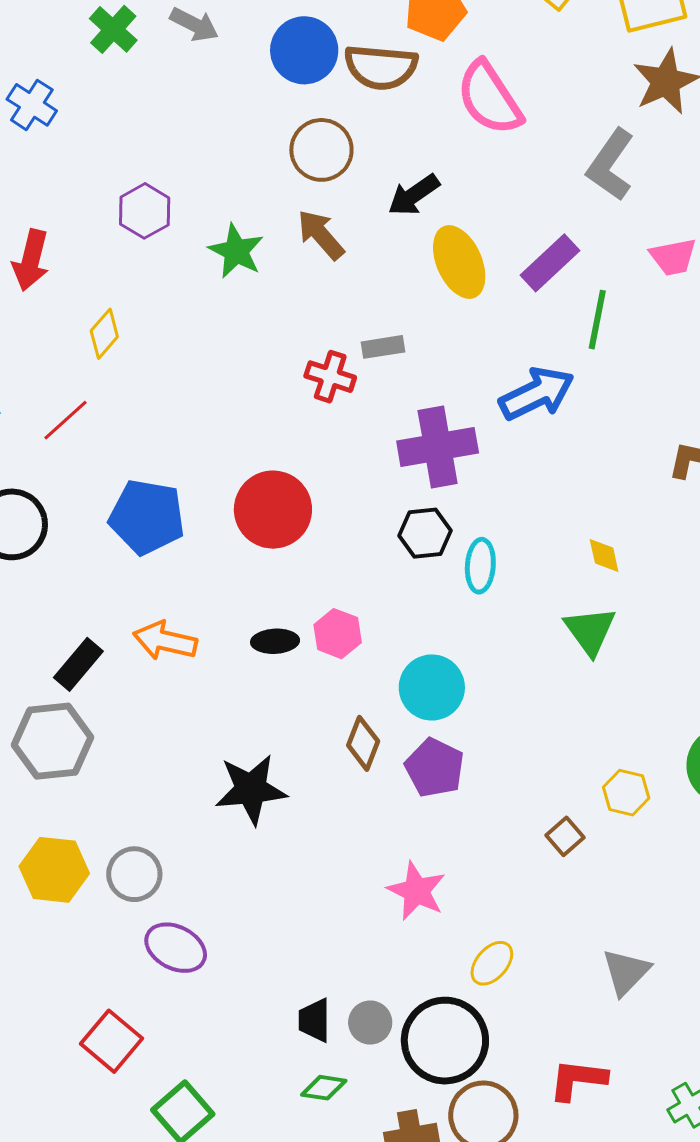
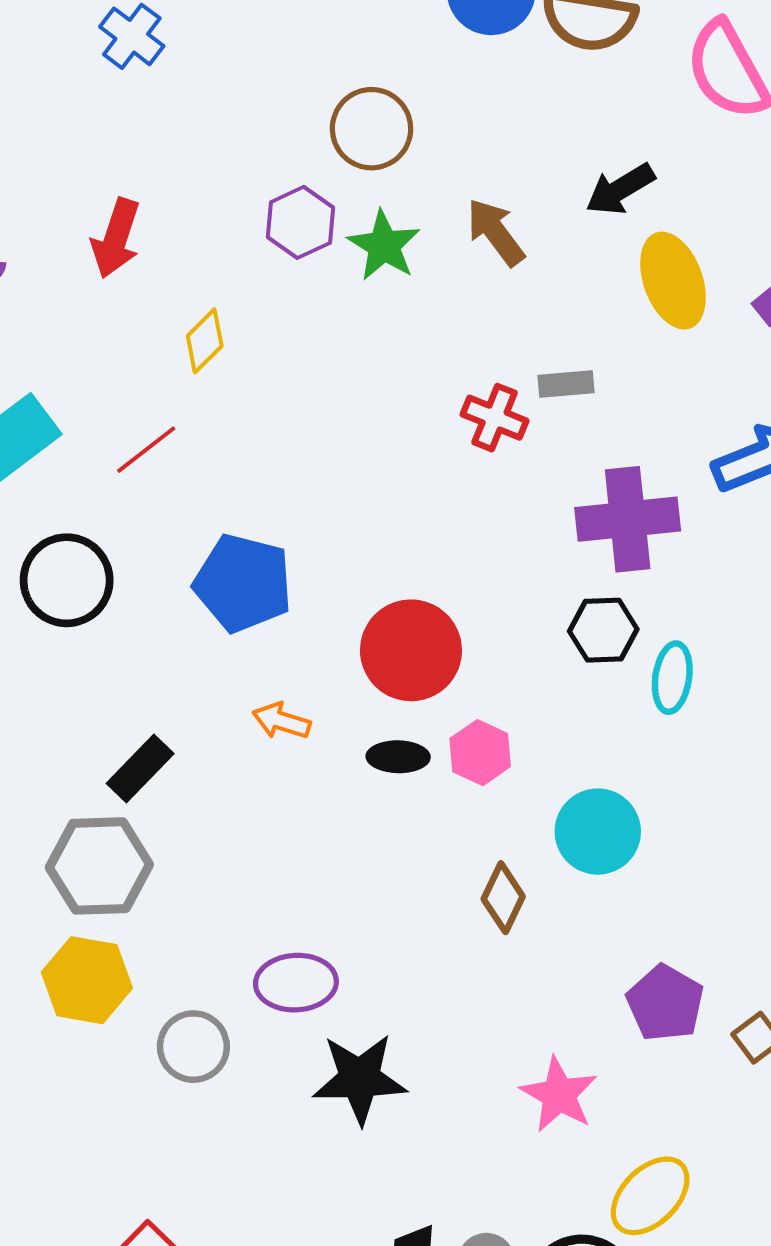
brown circle: (321, 150) -> (372, 129), moved
purple hexagon: (145, 211) -> (301, 222), moved
red circle: (273, 510) -> (411, 650), moved
orange arrow: (165, 641) -> (281, 721), moved, size x0.7
purple pentagon: (435, 768) -> (665, 1003), moved
black star: (251, 789) -> (360, 1079), moved
yellow hexagon: (54, 870) -> (87, 980), moved
purple ellipse: (176, 948) -> (296, 983), moved, turned -34
yellow ellipse: (492, 963) -> (650, 1196), size x1.4

